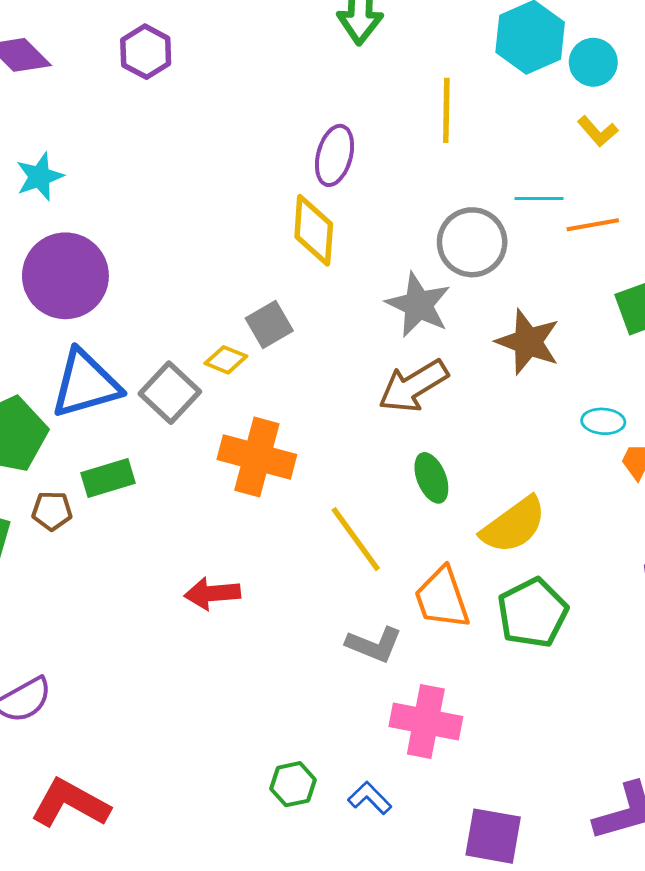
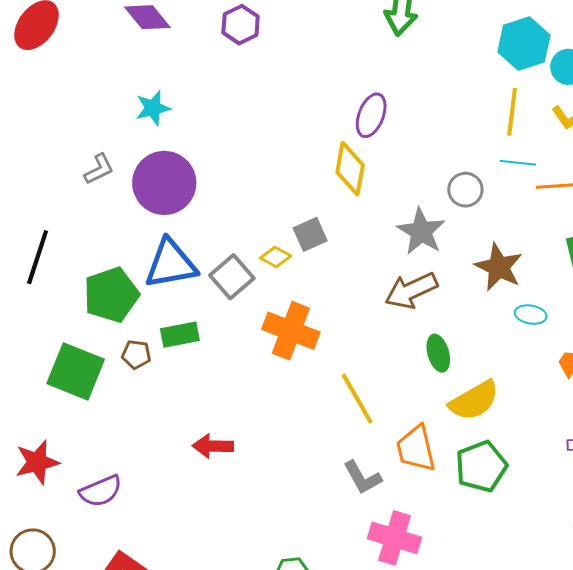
yellow line: (446, 110) -> (512, 112), moved
gray circle: (472, 242) -> (465, 190), size x0.7
cyan ellipse: (603, 421) -> (531, 315), moved
green ellipse: (431, 478) -> (438, 353), moved
red arrow: (212, 594) -> (213, 446), moved
gray L-shape: (374, 645) -> (362, 477), turned 33

